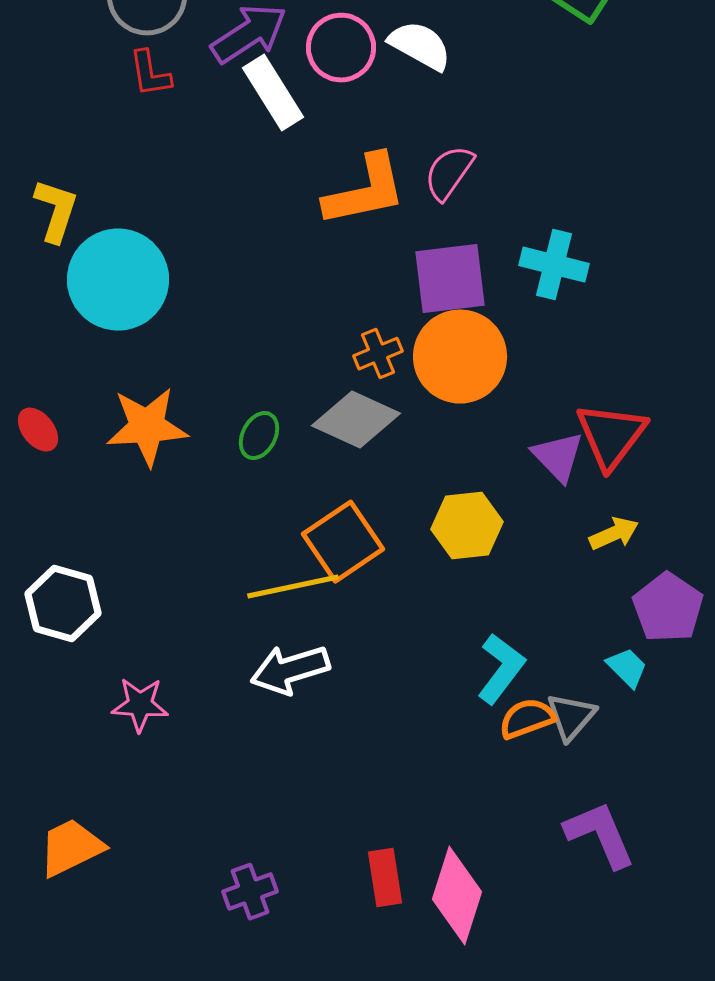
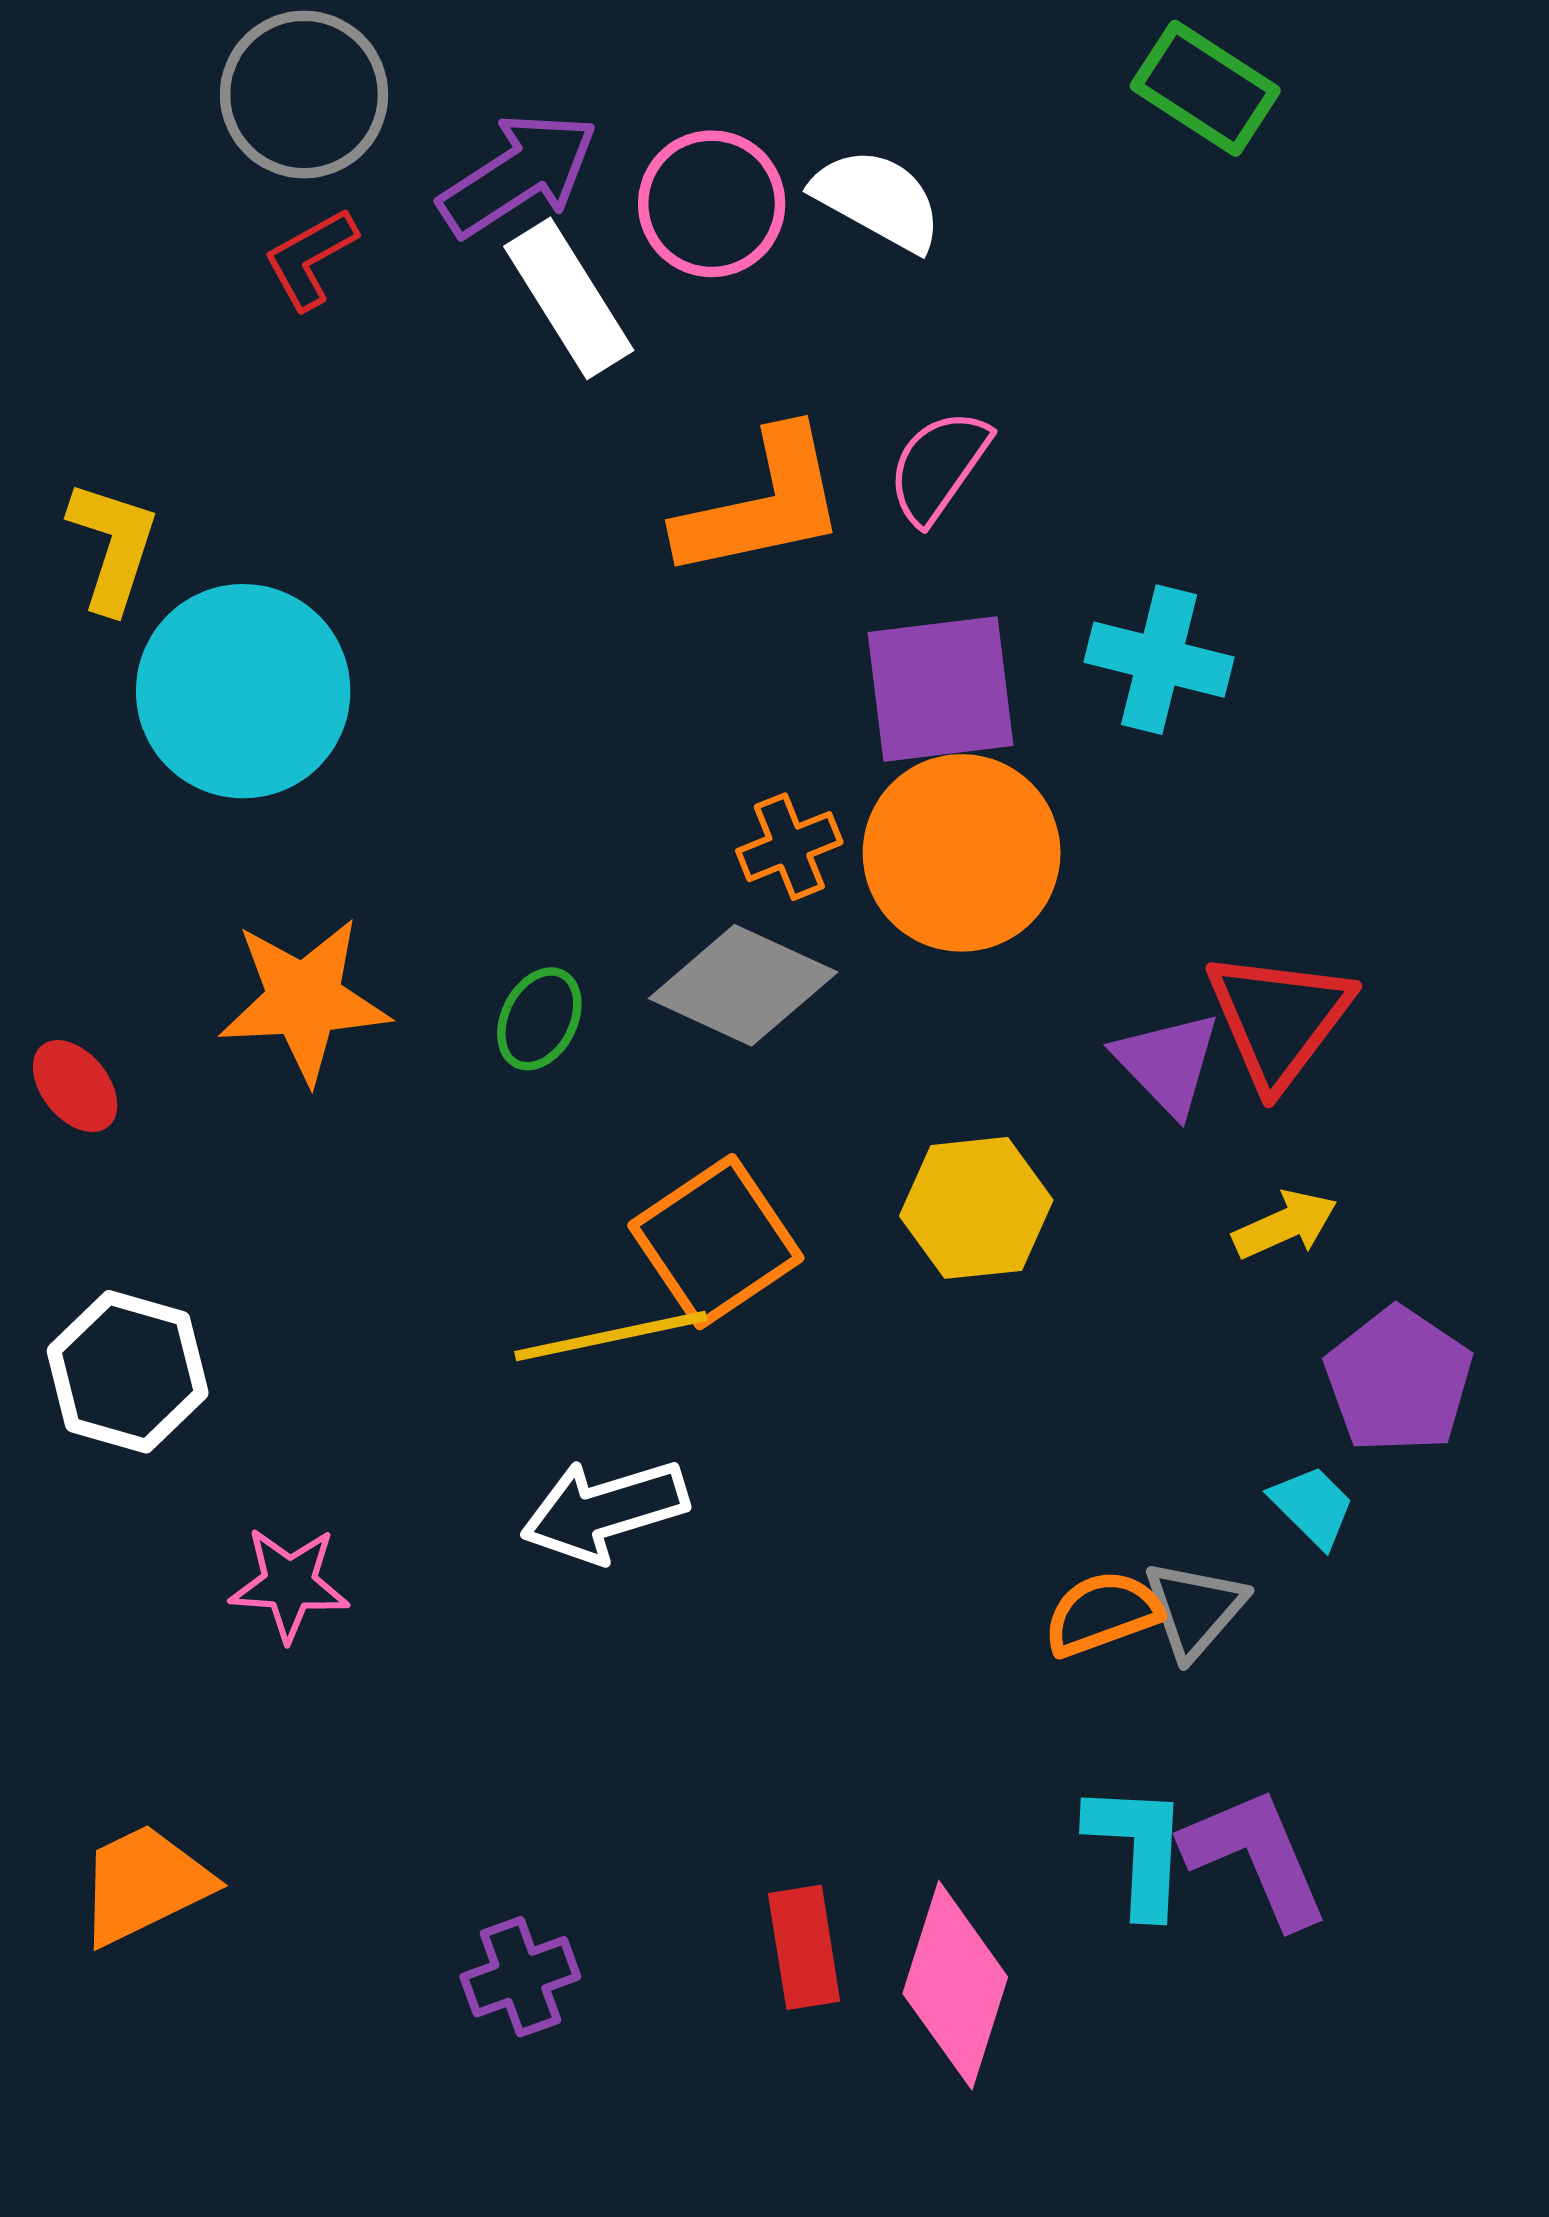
red L-shape: (150, 74) -> (310, 258), turned 70
red ellipse: (38, 430) -> (75, 1086), moved
cyan L-shape: (501, 669) -> (1138, 1849), moved, turned -34

